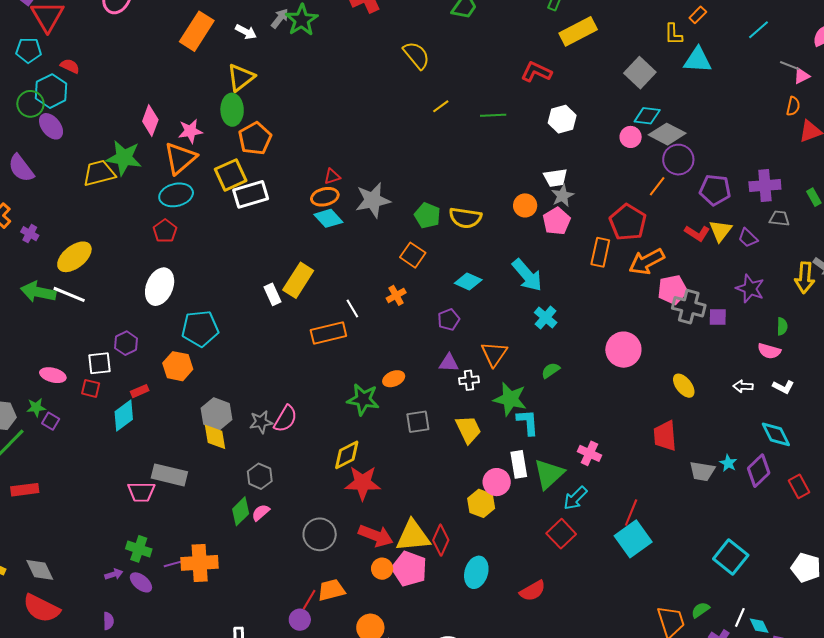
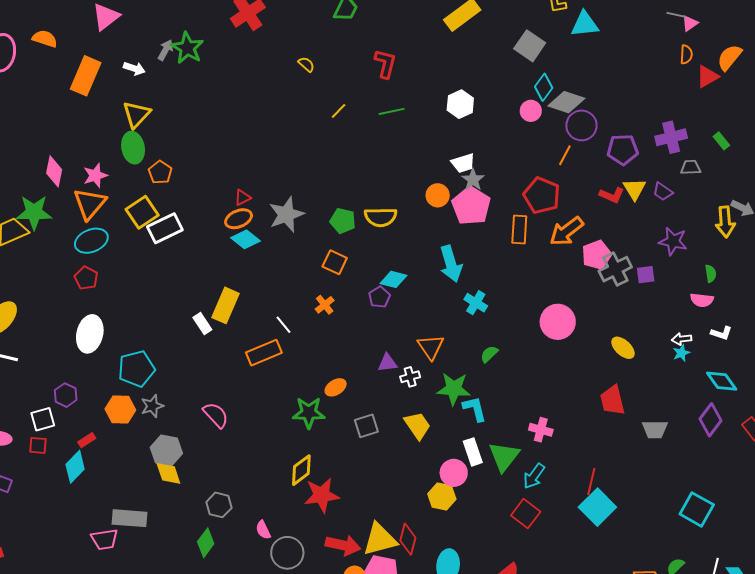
yellow semicircle: (416, 55) -> (306, 64), size x0.6
red L-shape: (536, 72) -> (385, 64), moved, turned 88
cyan diamond: (647, 116) -> (544, 87), turned -52
orange pentagon: (255, 138) -> (160, 172), size x0.7
pink pentagon: (557, 221) -> (471, 206), size x1.4
cyan arrow: (527, 275) -> (451, 264), turned 33
gray cross: (689, 307) -> (615, 269), turned -32
purple pentagon: (449, 320) -> (379, 297), moved
pink semicircle: (285, 419) -> (216, 415), moved, turned -64
gray star: (261, 422) -> (152, 406), moved
cyan star: (728, 463) -> (681, 353), moved, turned 30
pink semicircle: (261, 513) -> (263, 530), moved, turned -66

